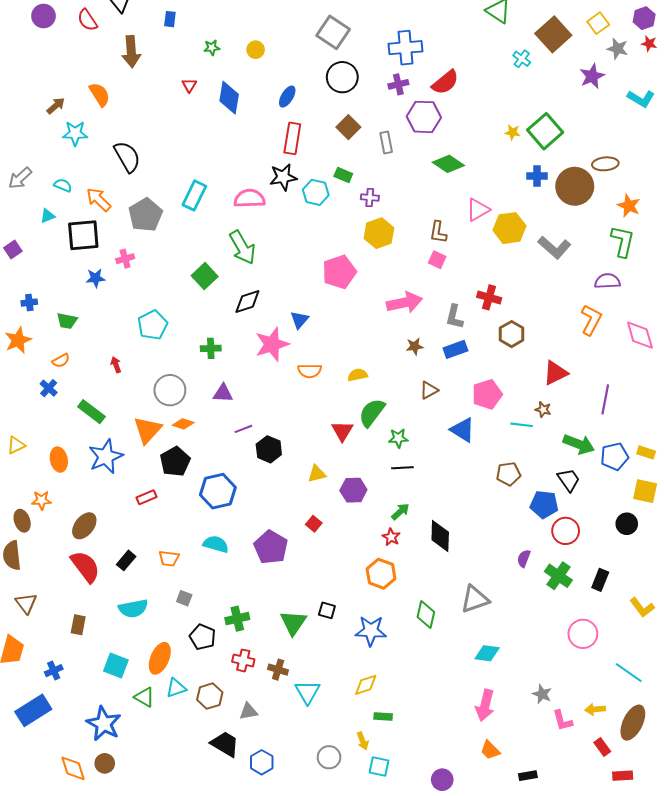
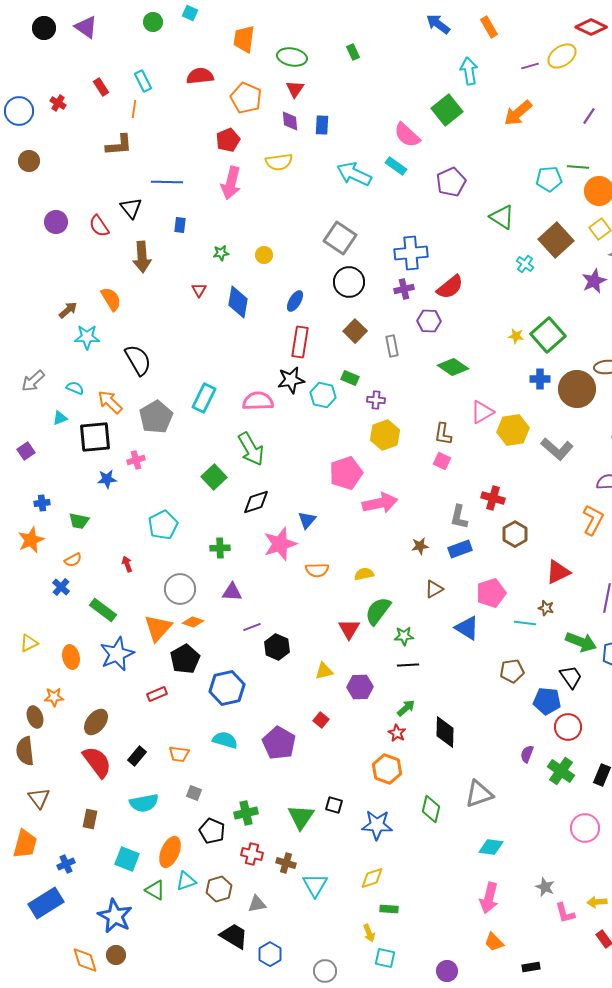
purple hexagon: (424, 117) -> (429, 321), size x0.7
pink arrow: (404, 303) -> (380, 503), moved
gray circle: (329, 757) -> (325, 971), moved

